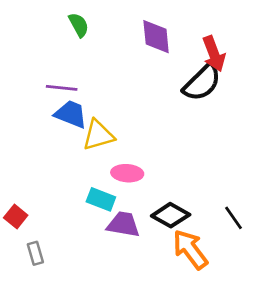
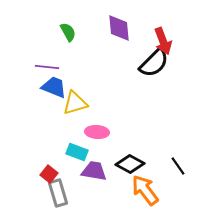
green semicircle: (79, 25) -> (68, 32), moved
red square: (16, 216) -> (49, 174), moved
gray rectangle: (35, 253) -> (58, 193), moved, size x1.5

